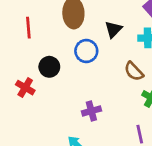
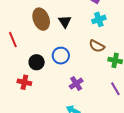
black triangle: (113, 29) -> (65, 22), moved
blue circle: (86, 51) -> (61, 56), moved

